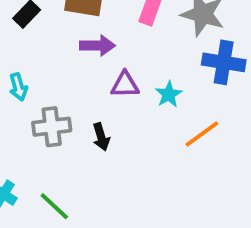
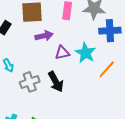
cyan star: (169, 94) -> (85, 53), size x1.5
black arrow: (101, 137) -> (56, 82), size x1.5

